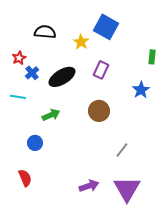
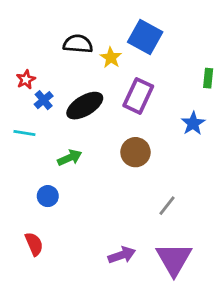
black semicircle: (45, 32) -> (78, 44), moved
purple rectangle: (101, 70) -> (138, 96), size x1.4

